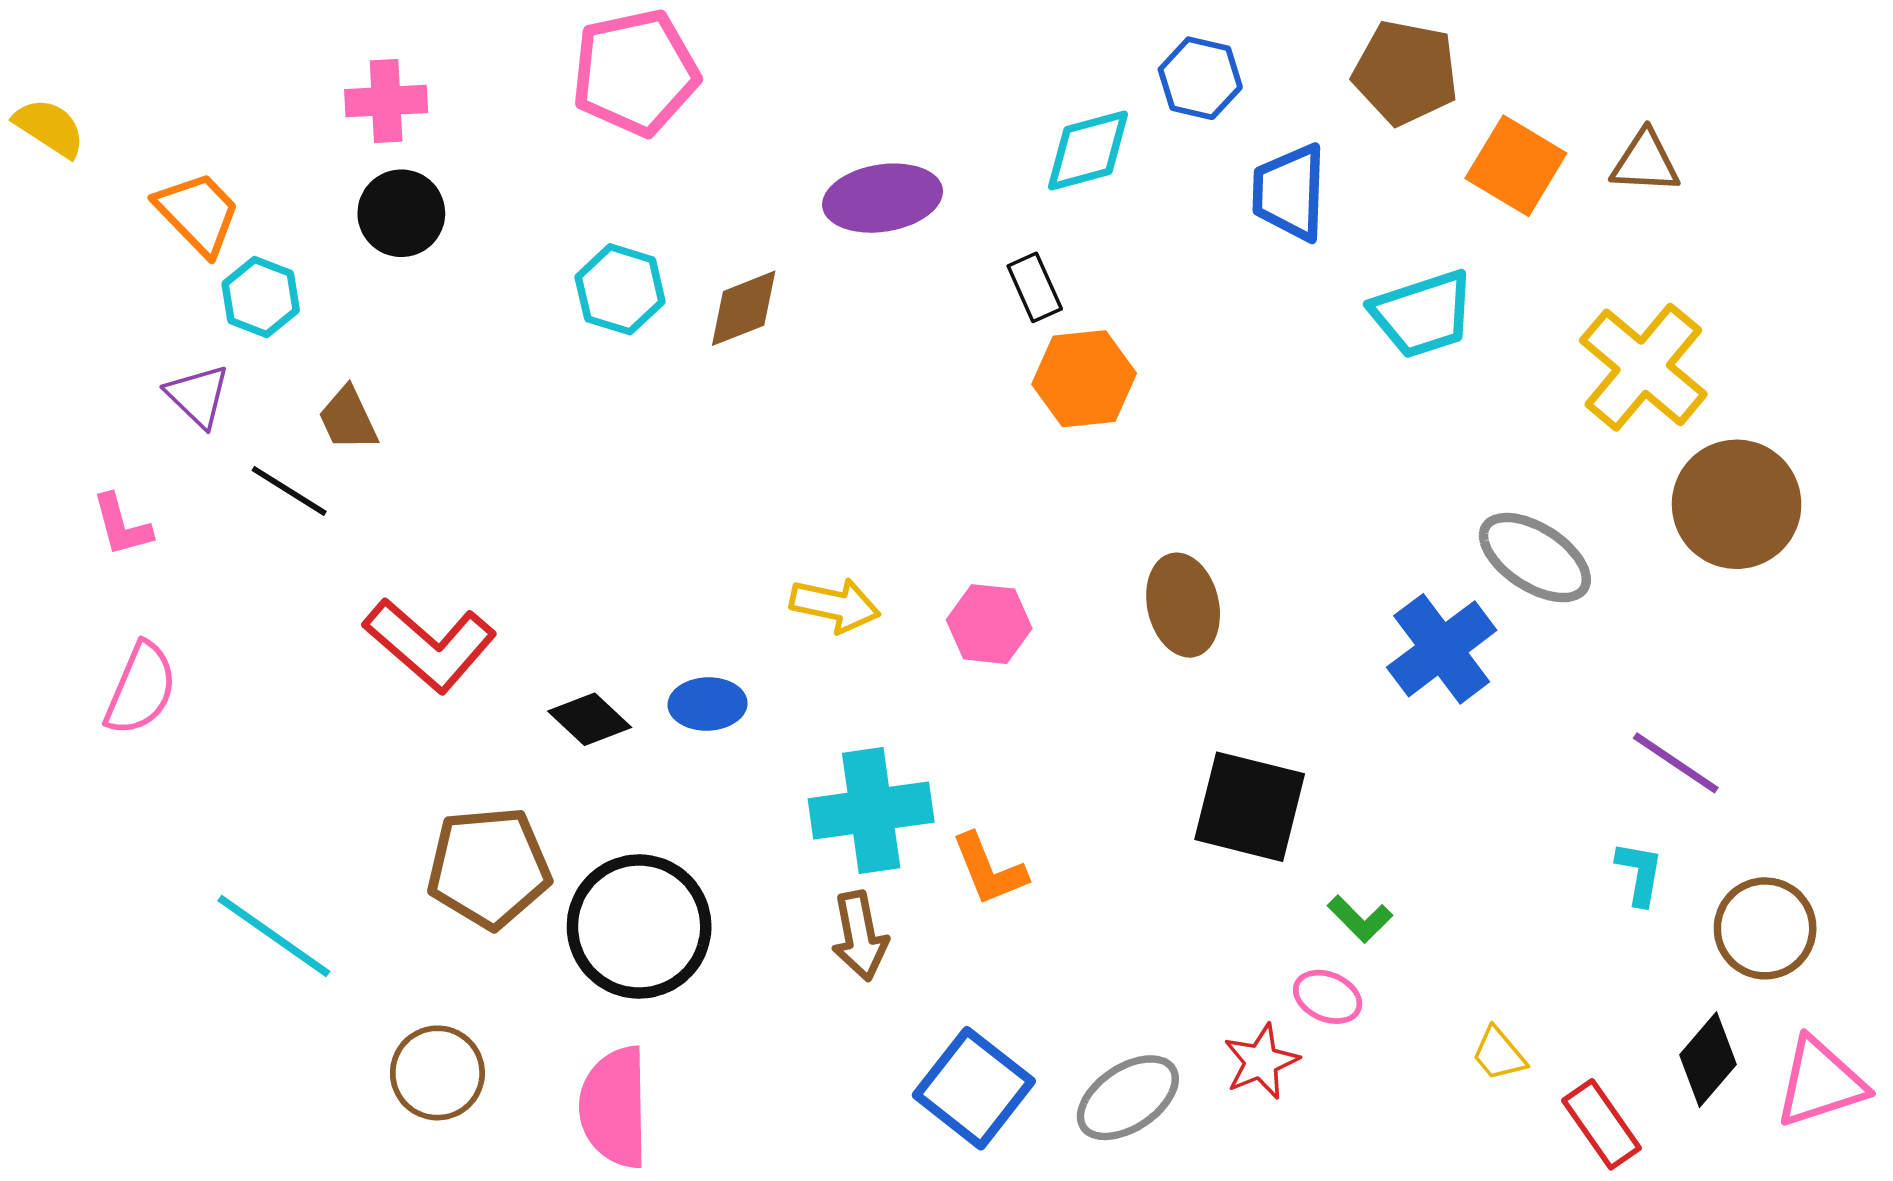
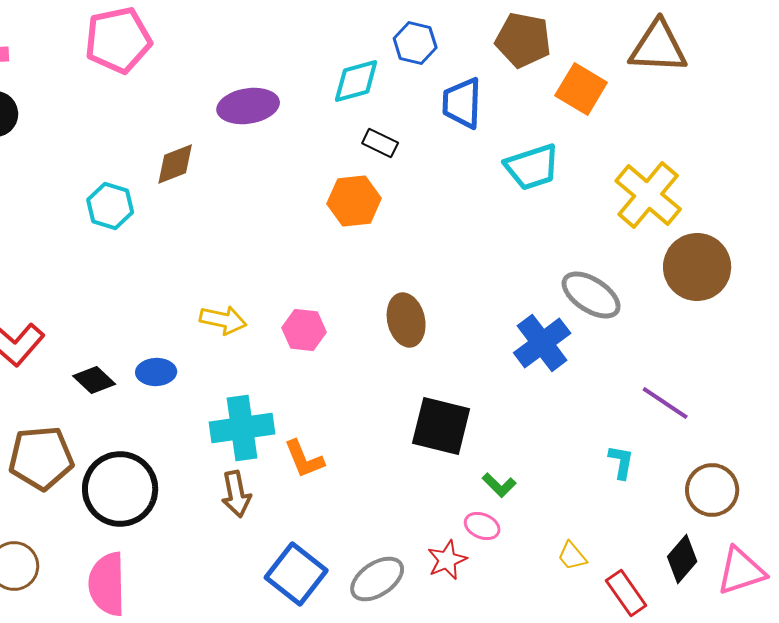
brown triangle: (1645, 162) -> (658, 47), moved, size x1.6
black rectangle: (1035, 287) -> (380, 143), moved, turned -40
cyan hexagon: (620, 289) -> (110, 206), moved
cyan L-shape: (1640, 873) -> (621, 462), moved

